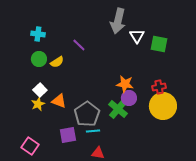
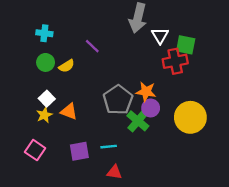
red cross: (159, 87) -> (175, 61), moved, size x1.5
gray pentagon: (87, 114) -> (118, 100), moved
pink square: (30, 146) -> (35, 150), moved

